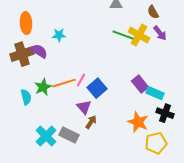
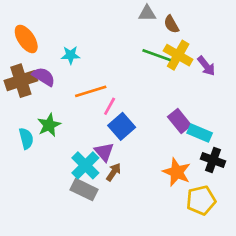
brown semicircle: (153, 12) -> (171, 24), moved
orange ellipse: (26, 23) -> (26, 39), turned -30
purple arrow: (160, 33) -> (206, 66), moved
pink line: (81, 80) -> (110, 106), moved
orange line: (64, 83) -> (91, 91), moved
cyan cross: (46, 136) -> (85, 165), moved

